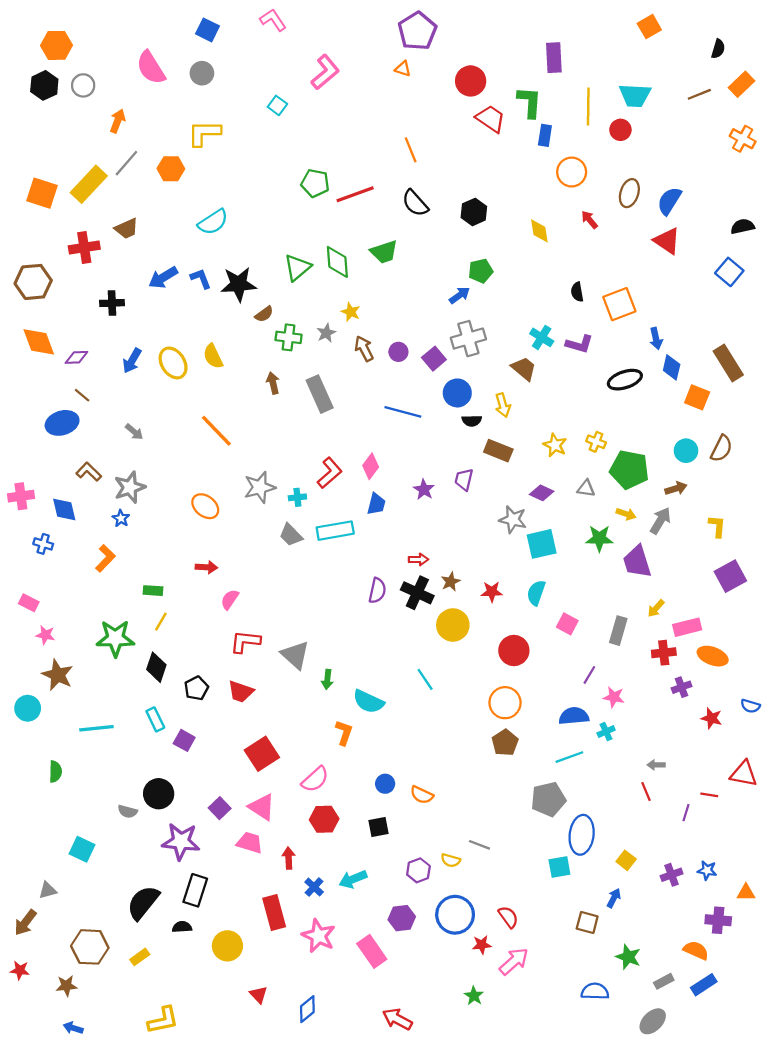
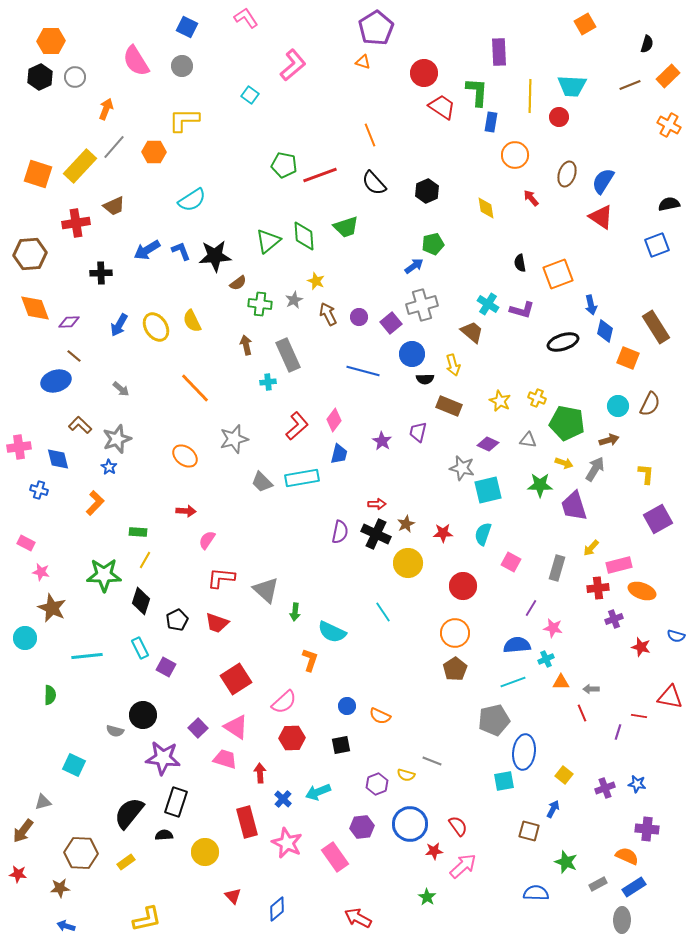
blue square: (729, 272) -> (657, 245), turned 30
cyan cross: (297, 497) -> (268, 382), moved
orange triangle: (746, 893) -> (561, 682), moved
gray ellipse: (653, 1021) -> (622, 920), moved, turned -45

